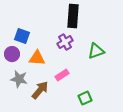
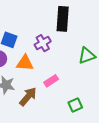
purple cross: (65, 42) -> (43, 43), moved

